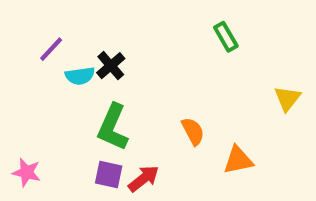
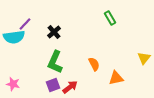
cyan semicircle: (80, 76) -> (14, 37), moved, size x1.5
yellow triangle: (287, 98) -> (144, 58), moved
purple square: (109, 174) -> (53, 85), turned -32

